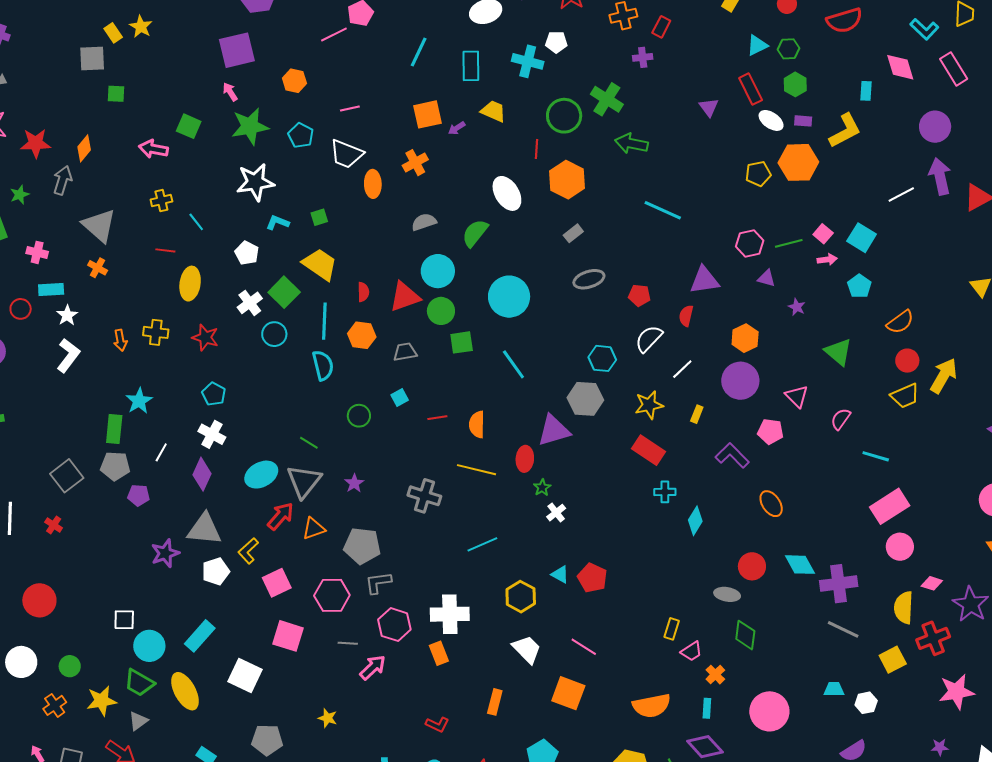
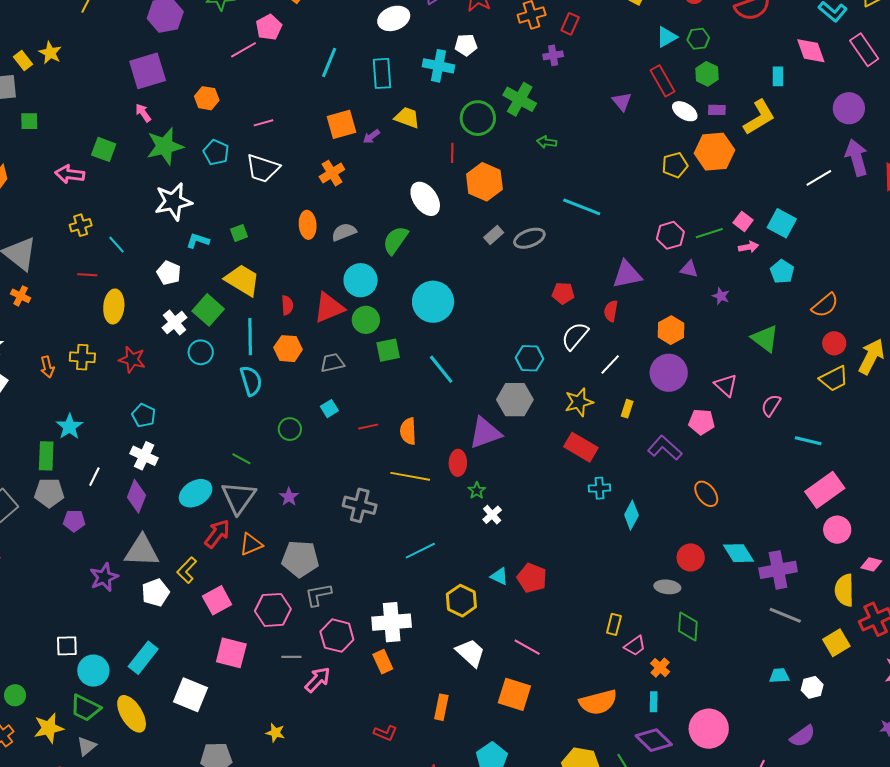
green arrow: (631, 143) -> (547, 142), size x0.6
orange ellipse: (373, 184) -> (308, 225), moved
gray ellipse: (589, 279) -> (529, 238), moved
pink circle: (769, 711) -> (709, 729), moved

